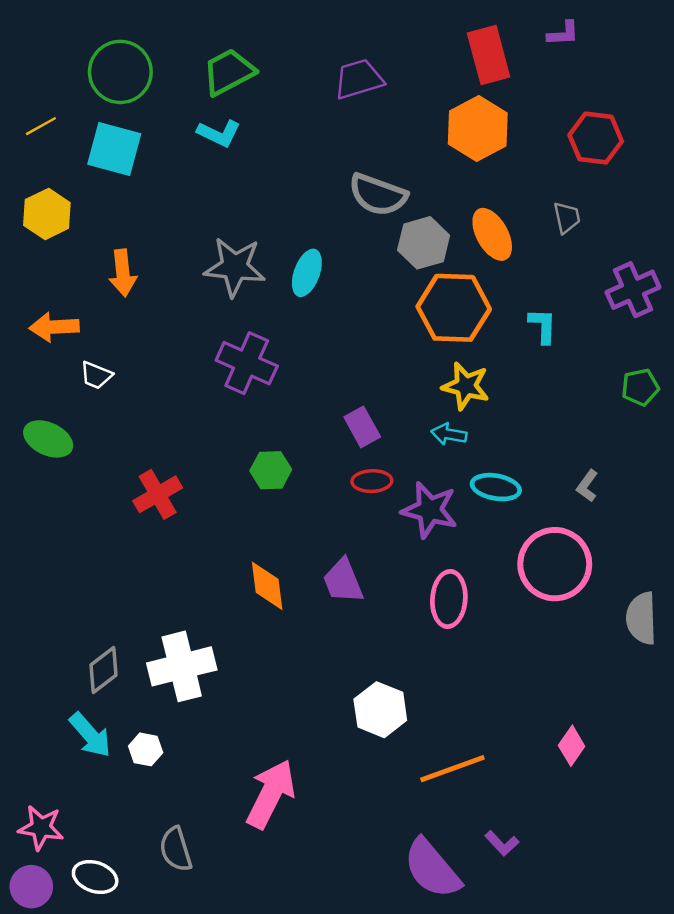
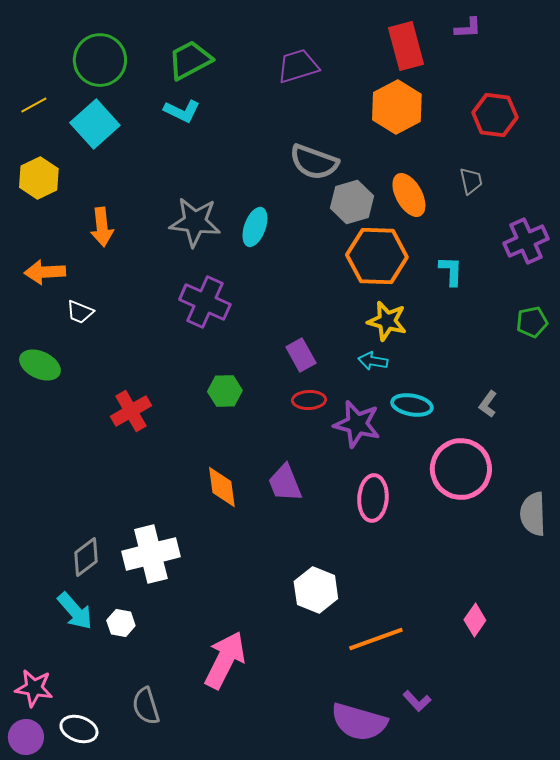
cyan square: (114, 149) -> (95, 124), turned 33
purple semicircle: (432, 869) -> (359, 722), turned -34

